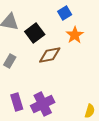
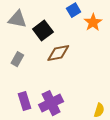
orange star: (75, 35) -> (93, 22), moved

